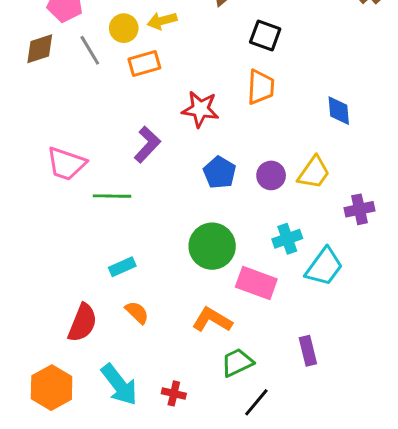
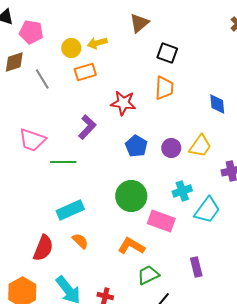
gray line: (90, 50) -> (42, 79), moved
cyan rectangle: (122, 267) -> (70, 210), size x1.5

